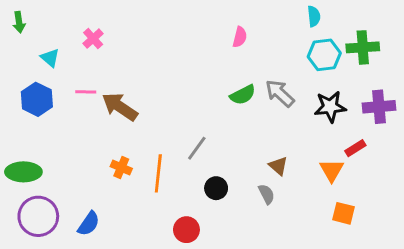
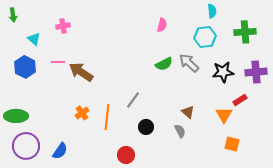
pink cross: (93, 39) -> (63, 26), turned 32
cyan hexagon: (324, 55) -> (205, 37), moved
orange cross: (121, 167) -> (82, 113), turned 32

